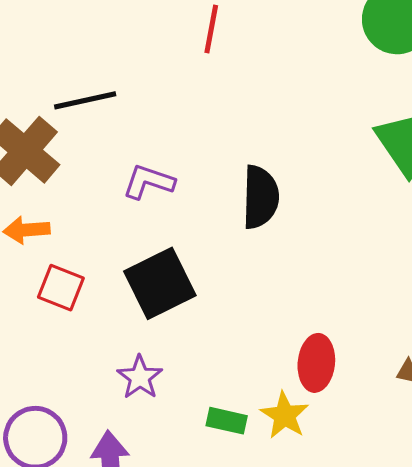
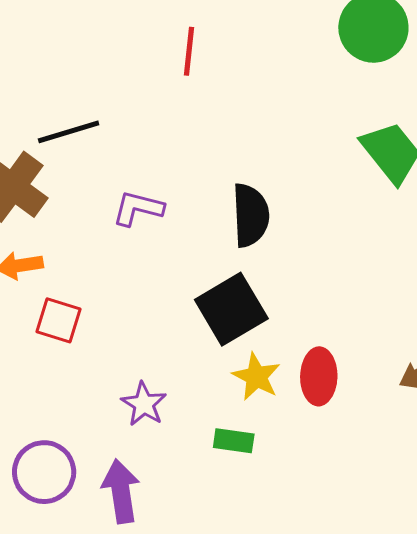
black square: (160, 283) -> (231, 309), moved
yellow star: (285, 415) -> (256, 377), moved

